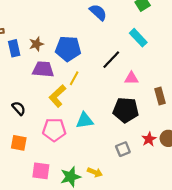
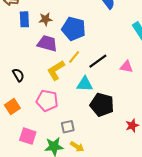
black line: (111, 60) -> (98, 61), moved
black pentagon: (126, 110) -> (102, 105), moved
cyan triangle: (85, 120) -> (85, 84), moved
orange square: (19, 143) -> (12, 107), turned 35
gray square: (123, 149) -> (68, 127), moved

